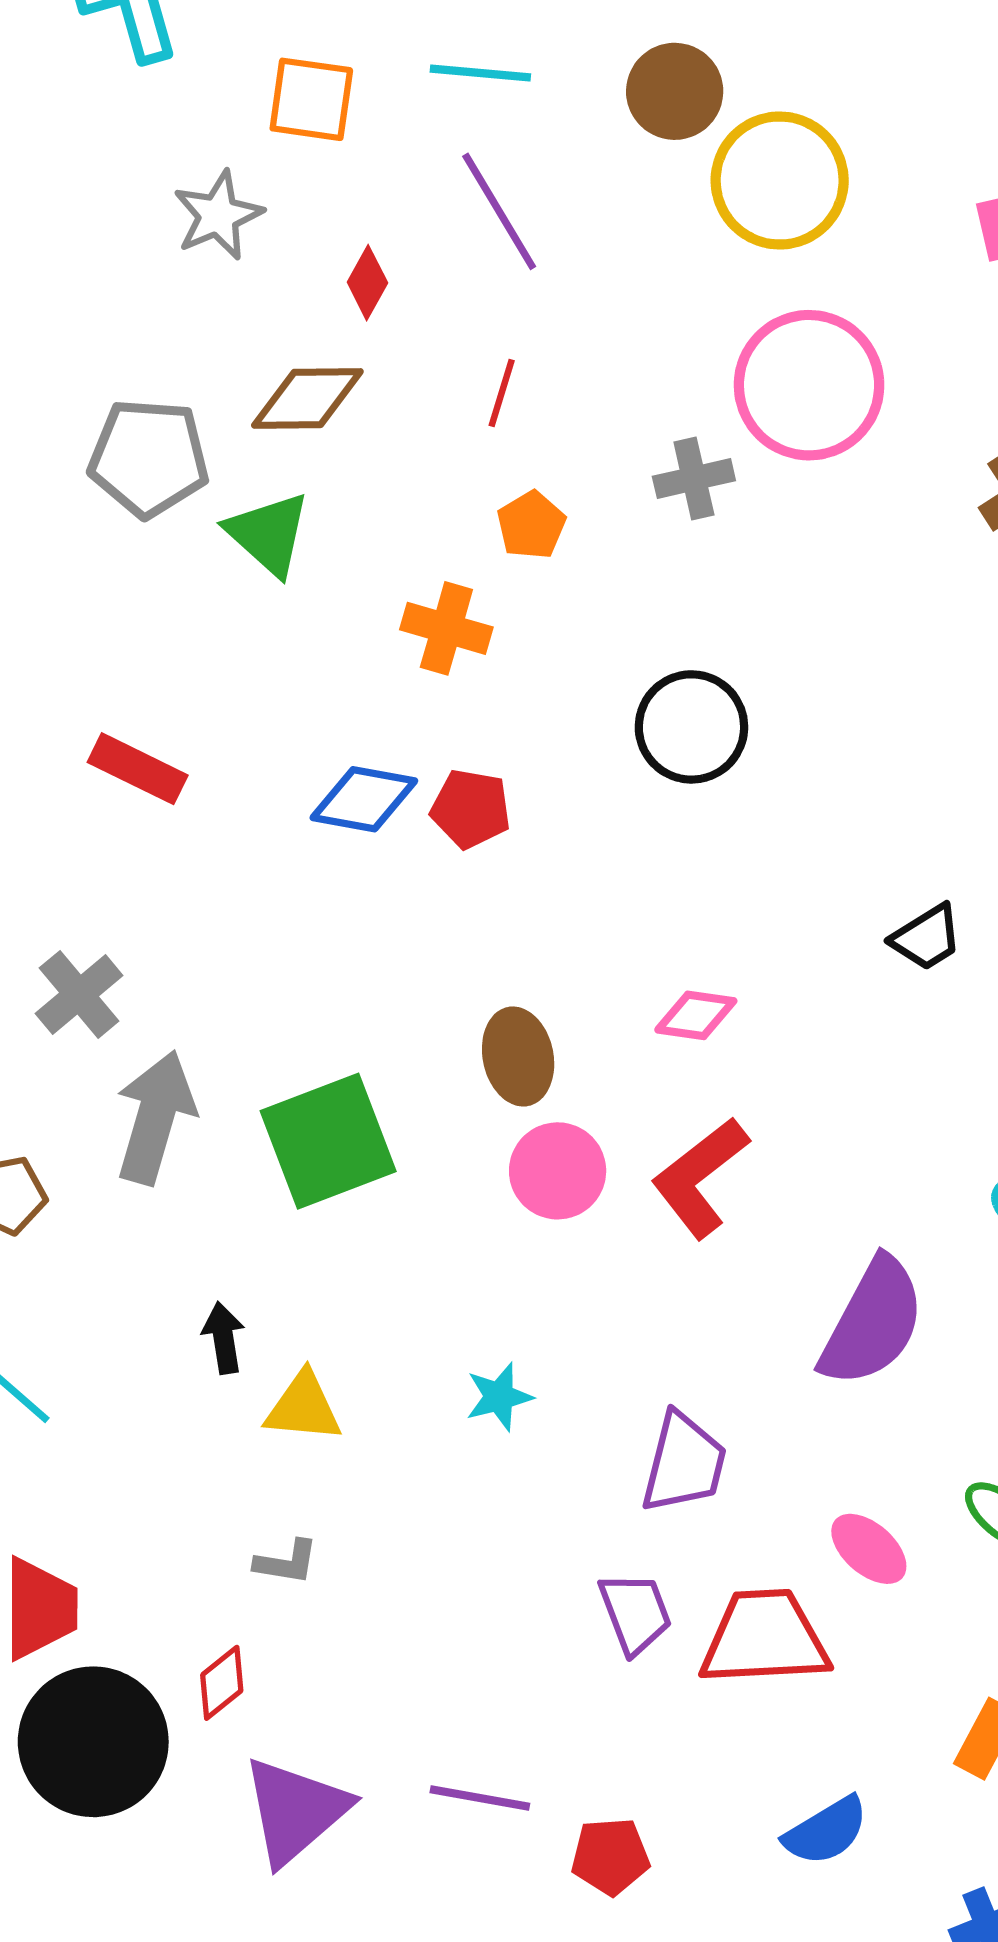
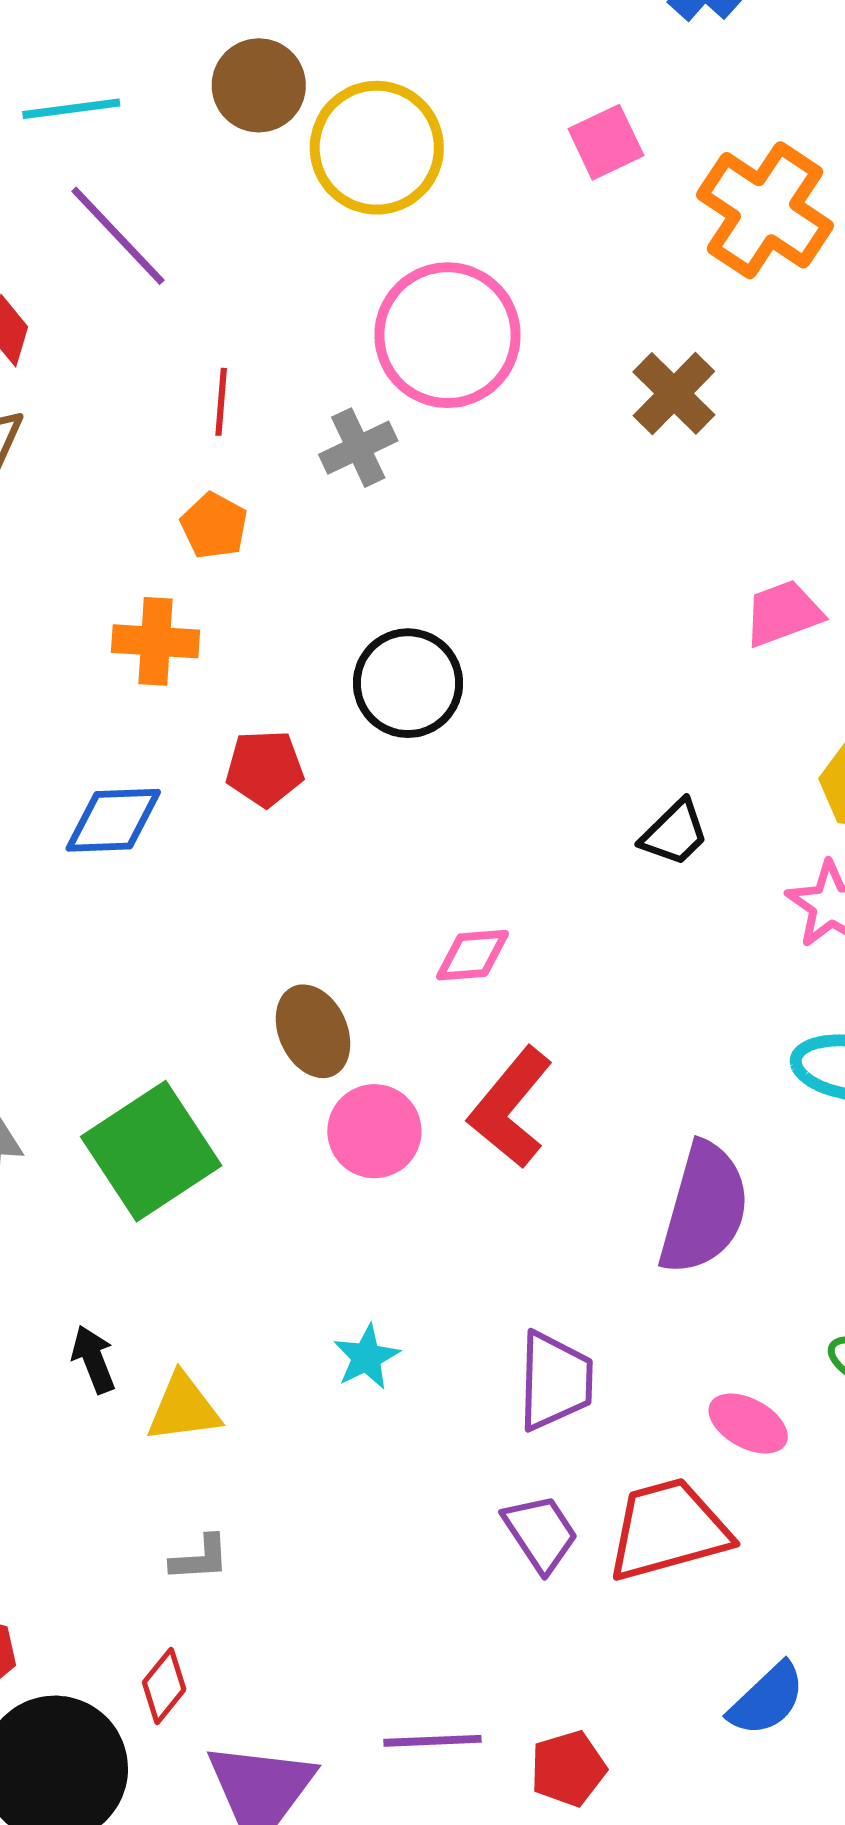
red line: (502, 393) -> (221, 402), moved
red pentagon: (471, 809) -> (265, 768), moved

